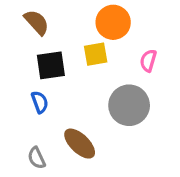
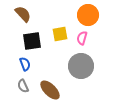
orange circle: (113, 22) -> (88, 15), moved
pink semicircle: (148, 61) -> (82, 38), moved
gray semicircle: (37, 158) -> (23, 86), moved

